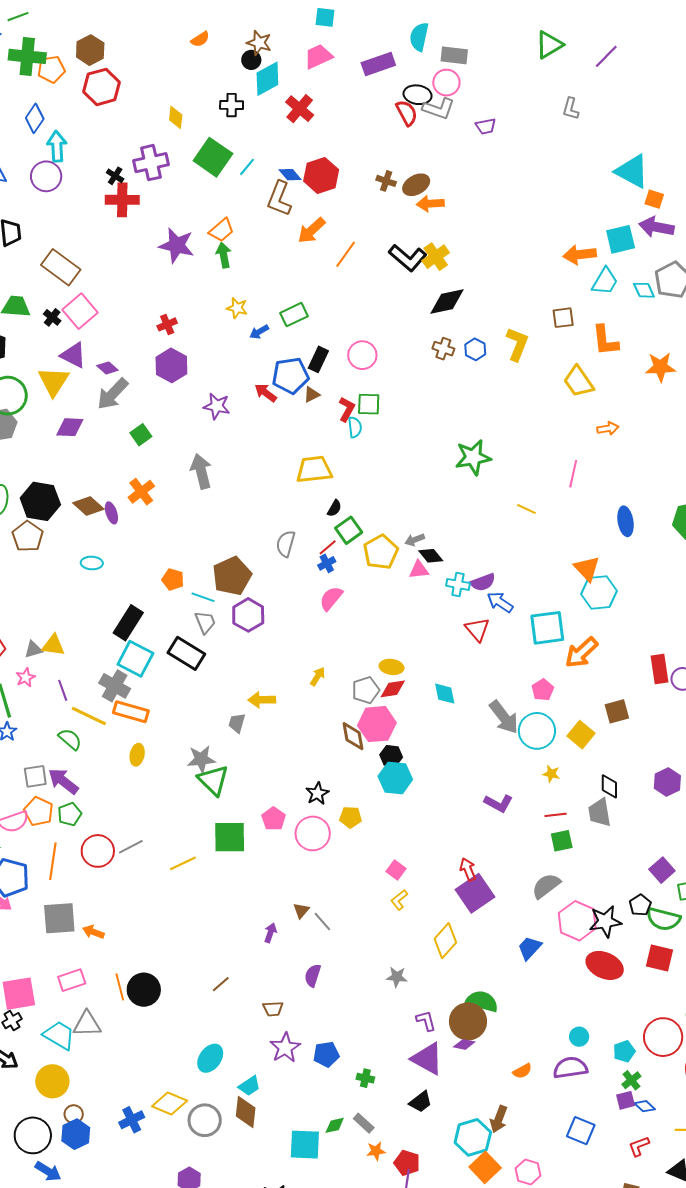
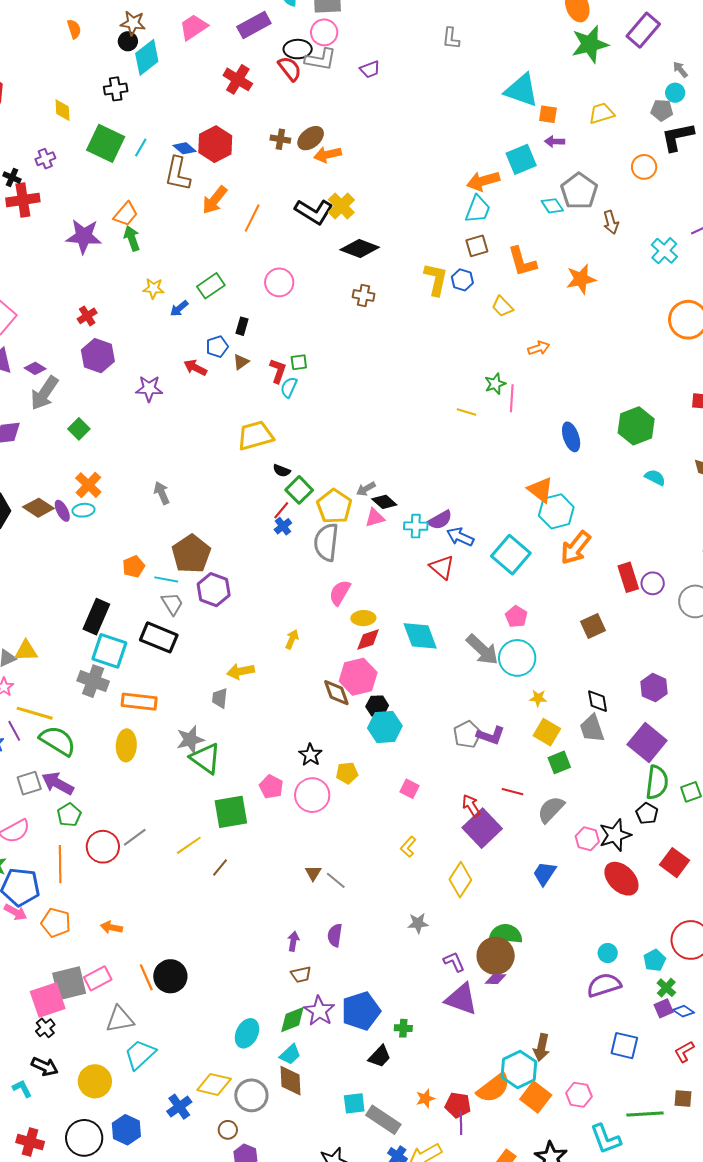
orange semicircle: (200, 39) -> (74, 29), turned -66
red cross: (300, 109) -> (238, 79), moved
purple cross: (151, 163) -> (45, 159), size x0.6
purple arrow: (656, 227) -> (555, 141), size x0.6
cyan trapezoid: (605, 281) -> (478, 209), moved
black diamond: (447, 302) -> (360, 248), turned 42
blue hexagon: (475, 349) -> (462, 280), moved
pink circle: (362, 355) -> (279, 282), moved
black rectangle: (318, 359) -> (242, 326), size x0.7
blue pentagon: (290, 376) -> (217, 347), size x0.6
yellow trapezoid: (579, 382) -> (502, 307), size x0.7
green square: (369, 404) -> (299, 362), size x0.7
cyan semicircle: (355, 427) -> (289, 387), turned -140
green star: (473, 457) -> (495, 384), moved, size x0.6
gray arrow: (201, 471) -> (162, 493), moved, size x0.7
black semicircle: (334, 508) -> (282, 471), turned 90
yellow line: (526, 509) -> (466, 412), moved
gray semicircle: (286, 544) -> (326, 542), moved, size x1.4
cyan ellipse: (92, 563) -> (83, 510), moved
orange pentagon: (173, 579) -> (134, 567), turned -30
pink semicircle: (331, 598) -> (340, 593), moved
cyan square: (547, 628) -> (511, 555), turned -33
orange arrow: (581, 653) -> (576, 548), moved
purple line: (63, 690) -> (14, 731), moved
gray pentagon: (366, 690) -> (467, 734), moved
cyan diamond: (445, 694) -> (420, 636), size x1.5
orange rectangle: (131, 712) -> (139, 702), moved
yellow line: (89, 716) -> (35, 713), moved
yellow square: (581, 735) -> (547, 732), moved
green semicircle: (70, 739) -> (58, 741), size x1.5
yellow ellipse: (137, 755) -> (126, 745), size x1.4
orange pentagon: (39, 811) -> (56, 923), moved
red line: (556, 815) -> (512, 792), moved, turned 30
pink square: (396, 870) -> (409, 789), moved
purple square: (662, 870) -> (647, 742), moved, size x1.5
gray square: (59, 918) -> (69, 983), moved
green semicircle: (663, 919) -> (657, 782), moved, turned -88
pink hexagon: (577, 921) -> (587, 839), size x0.6
purple arrow: (270, 933) -> (293, 941), moved
red square: (660, 958) -> (675, 863), turned 32
red ellipse: (605, 965) -> (621, 879), turned 30
brown line: (221, 984) -> (220, 867), moved
cyan trapezoid: (59, 1035) -> (140, 1054), moved, turned -64
blue pentagon: (326, 1054) -> (361, 1011), size x1.5
orange semicircle: (522, 1071) -> (494, 1088), moved, size x1.8
black trapezoid: (421, 1102) -> (380, 1056), moved
brown circle: (74, 1114) -> (228, 1130), moved
gray rectangle: (364, 1123) -> (383, 1120), moved, size x1.6
green diamond: (335, 1125) -> (292, 1020), moved, size x1.4
cyan square: (305, 1145) -> (354, 1103), size x0.7

